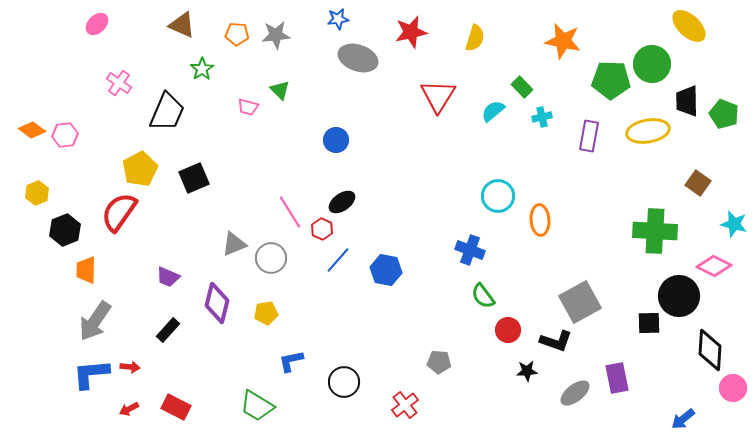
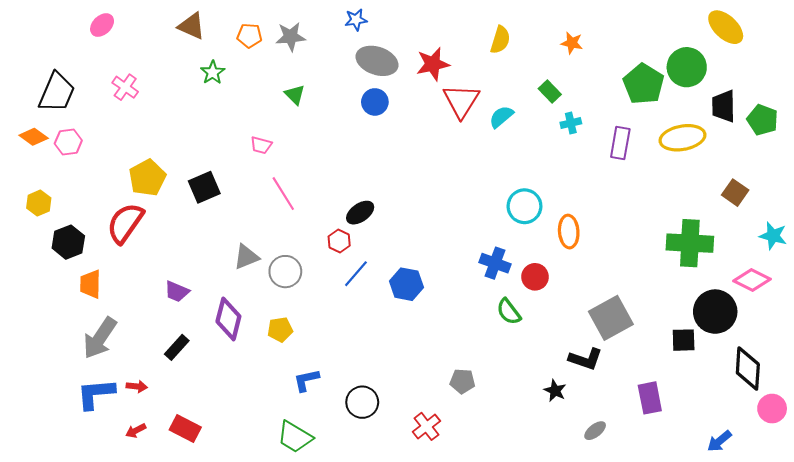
red star: (411, 32) -> (433, 64), moved
orange star: (563, 41) -> (572, 43), moved, size x0.6
green pentagon: (611, 80) -> (644, 84), turned 30
pink trapezoid: (248, 107) -> (261, 145), moved
cyan semicircle: (493, 111) -> (501, 117), moved
black trapezoid: (167, 112) -> (57, 92), moved
blue circle: (336, 140) -> (375, 102), moved
pink line: (290, 212) -> (283, 194), moved
red circle: (508, 330) -> (535, 277), moved
black star: (527, 371) -> (555, 391), turned 30
gray ellipse: (575, 393) -> (595, 431), moved, size x0.7
green trapezoid: (257, 406) -> (295, 437), moved

